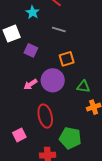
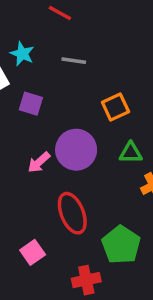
cyan star: (33, 12) -> (22, 54), moved
orange square: (67, 59) -> (115, 107), moved
green pentagon: (70, 138) -> (121, 245), turned 30

